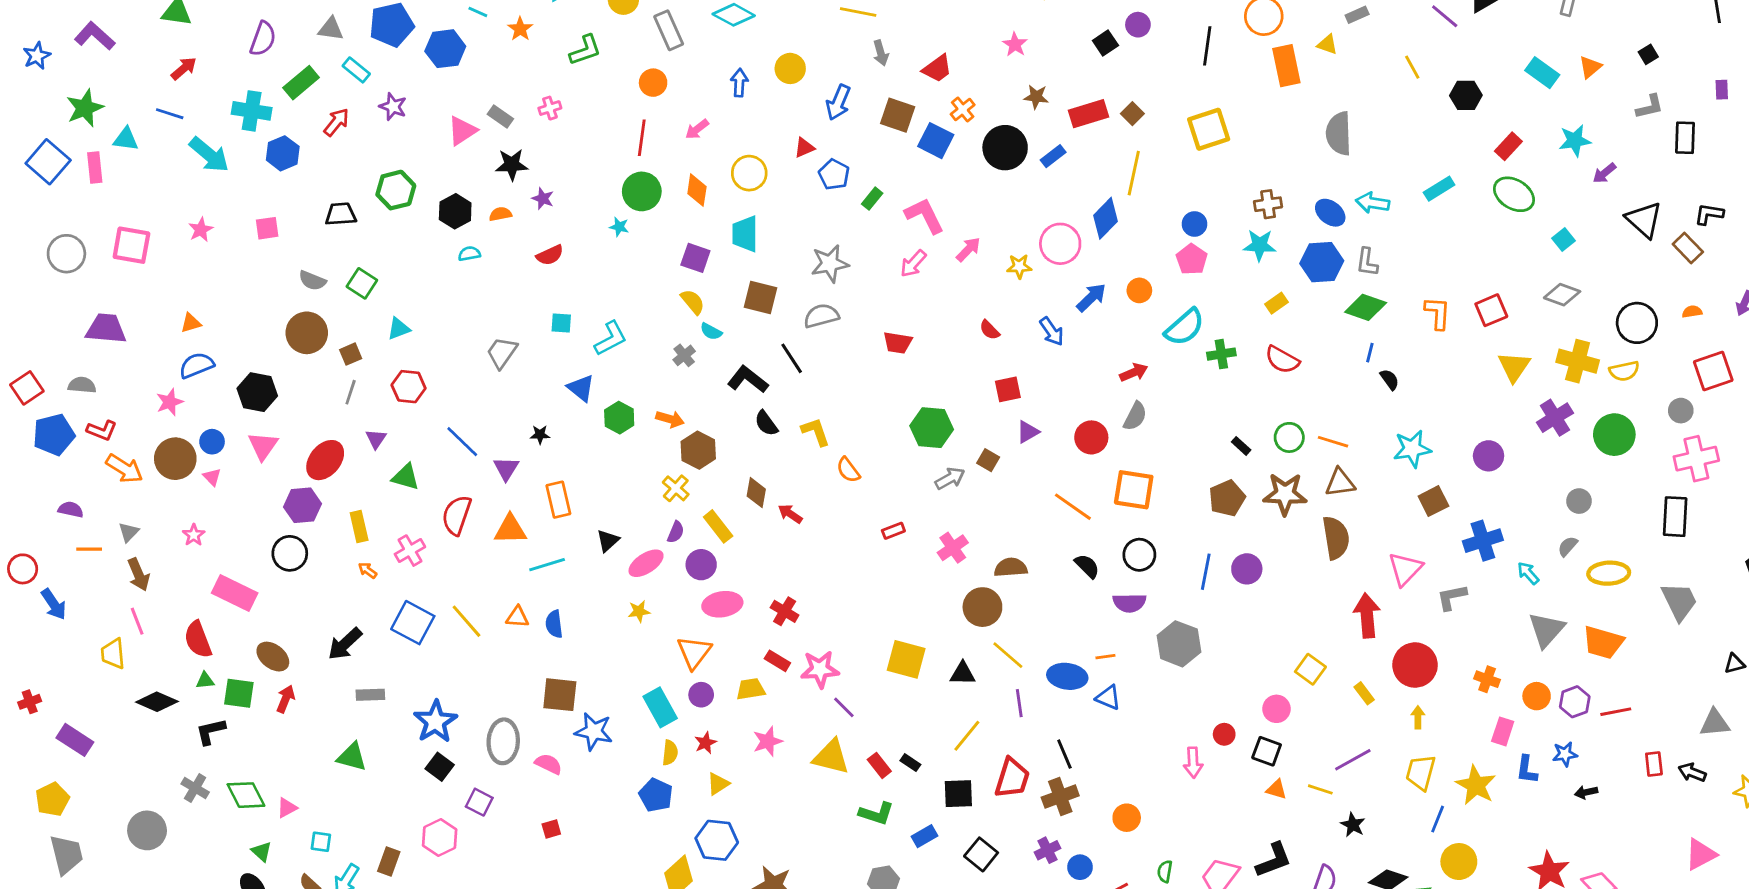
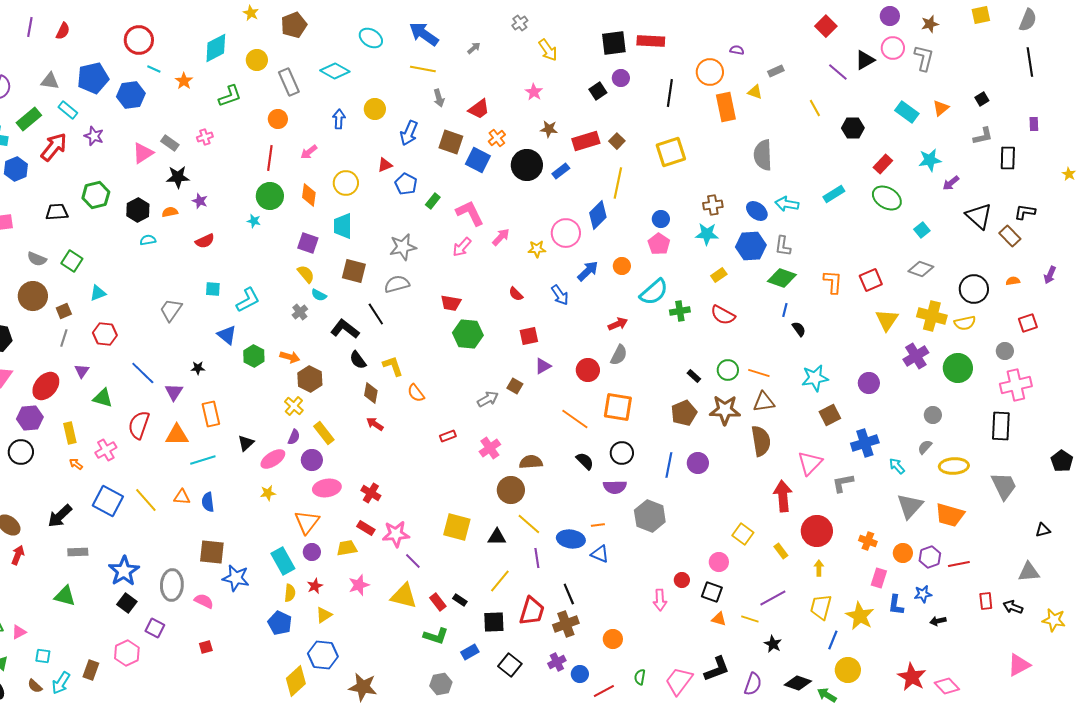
red arrow: (336, 122) -> (54, 147), size x1.4
red square: (1713, 371) -> (1028, 323), size x0.7
green hexagon: (932, 428) -> (468, 334), moved
brown diamond: (756, 493) -> (371, 393), moved

